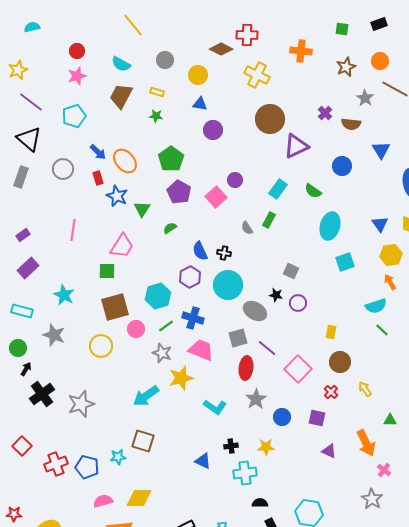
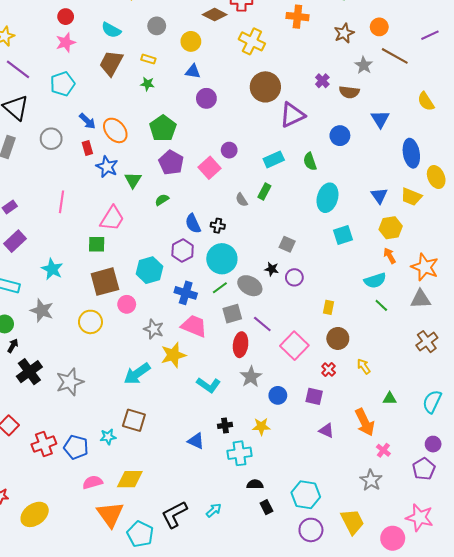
cyan rectangle: (278, 189) -> (274, 159), turned 30
green semicircle: (313, 191) -> (310, 161), turned 36
green line: (166, 326) -> (220, 288), moved

